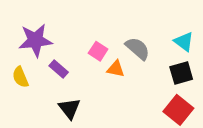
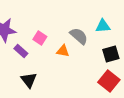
cyan triangle: (184, 42) -> (103, 26), moved, turned -42
pink square: (98, 51) -> (40, 38), moved

